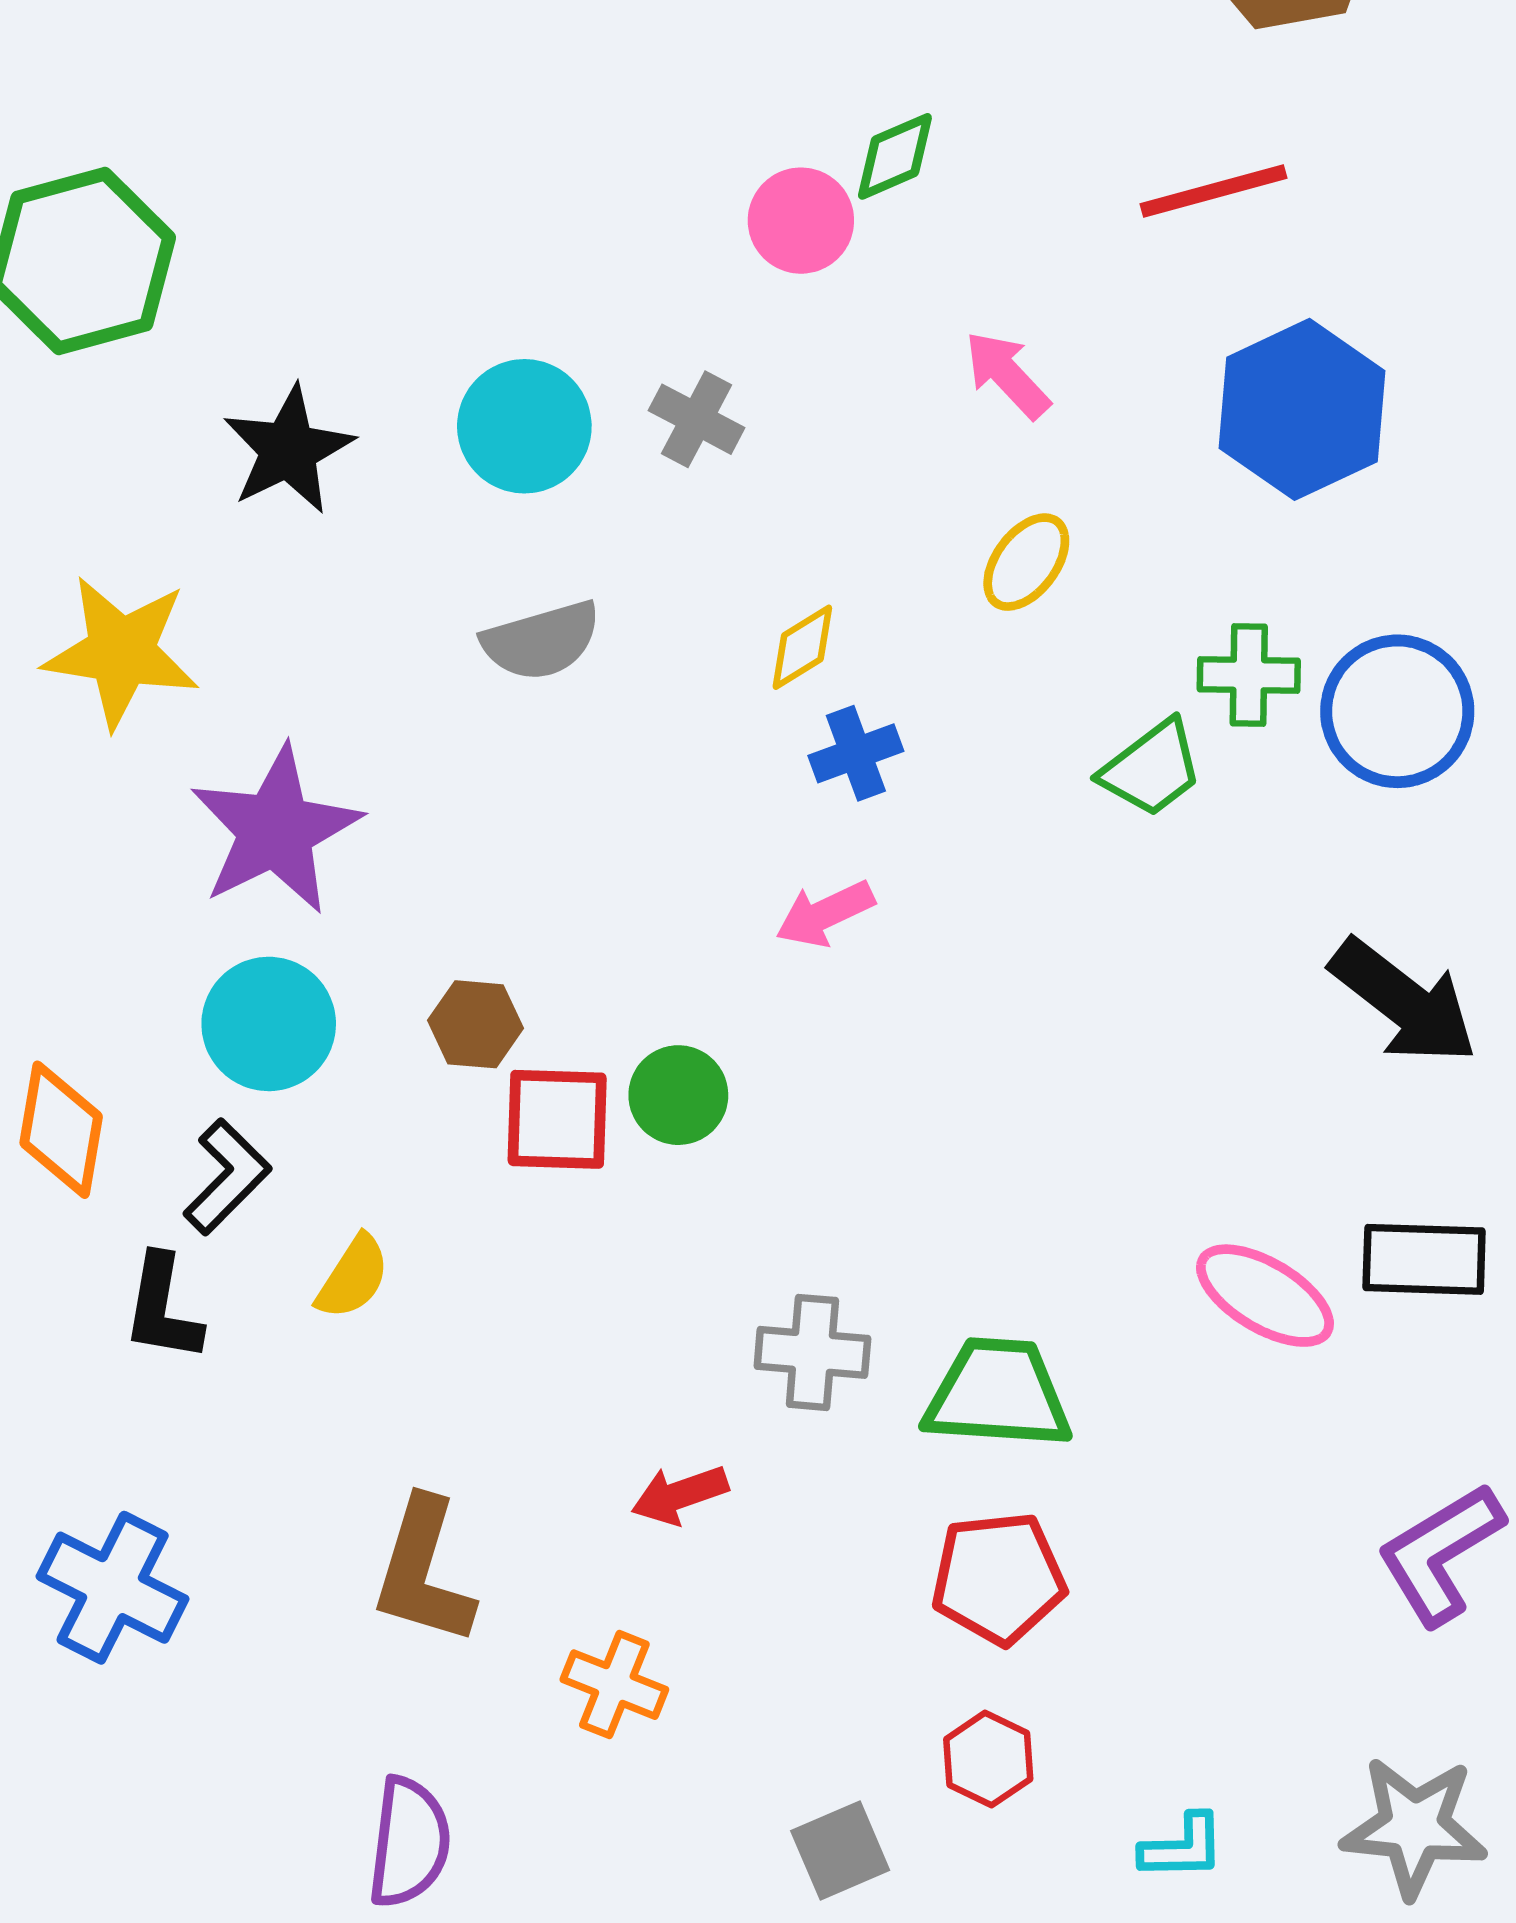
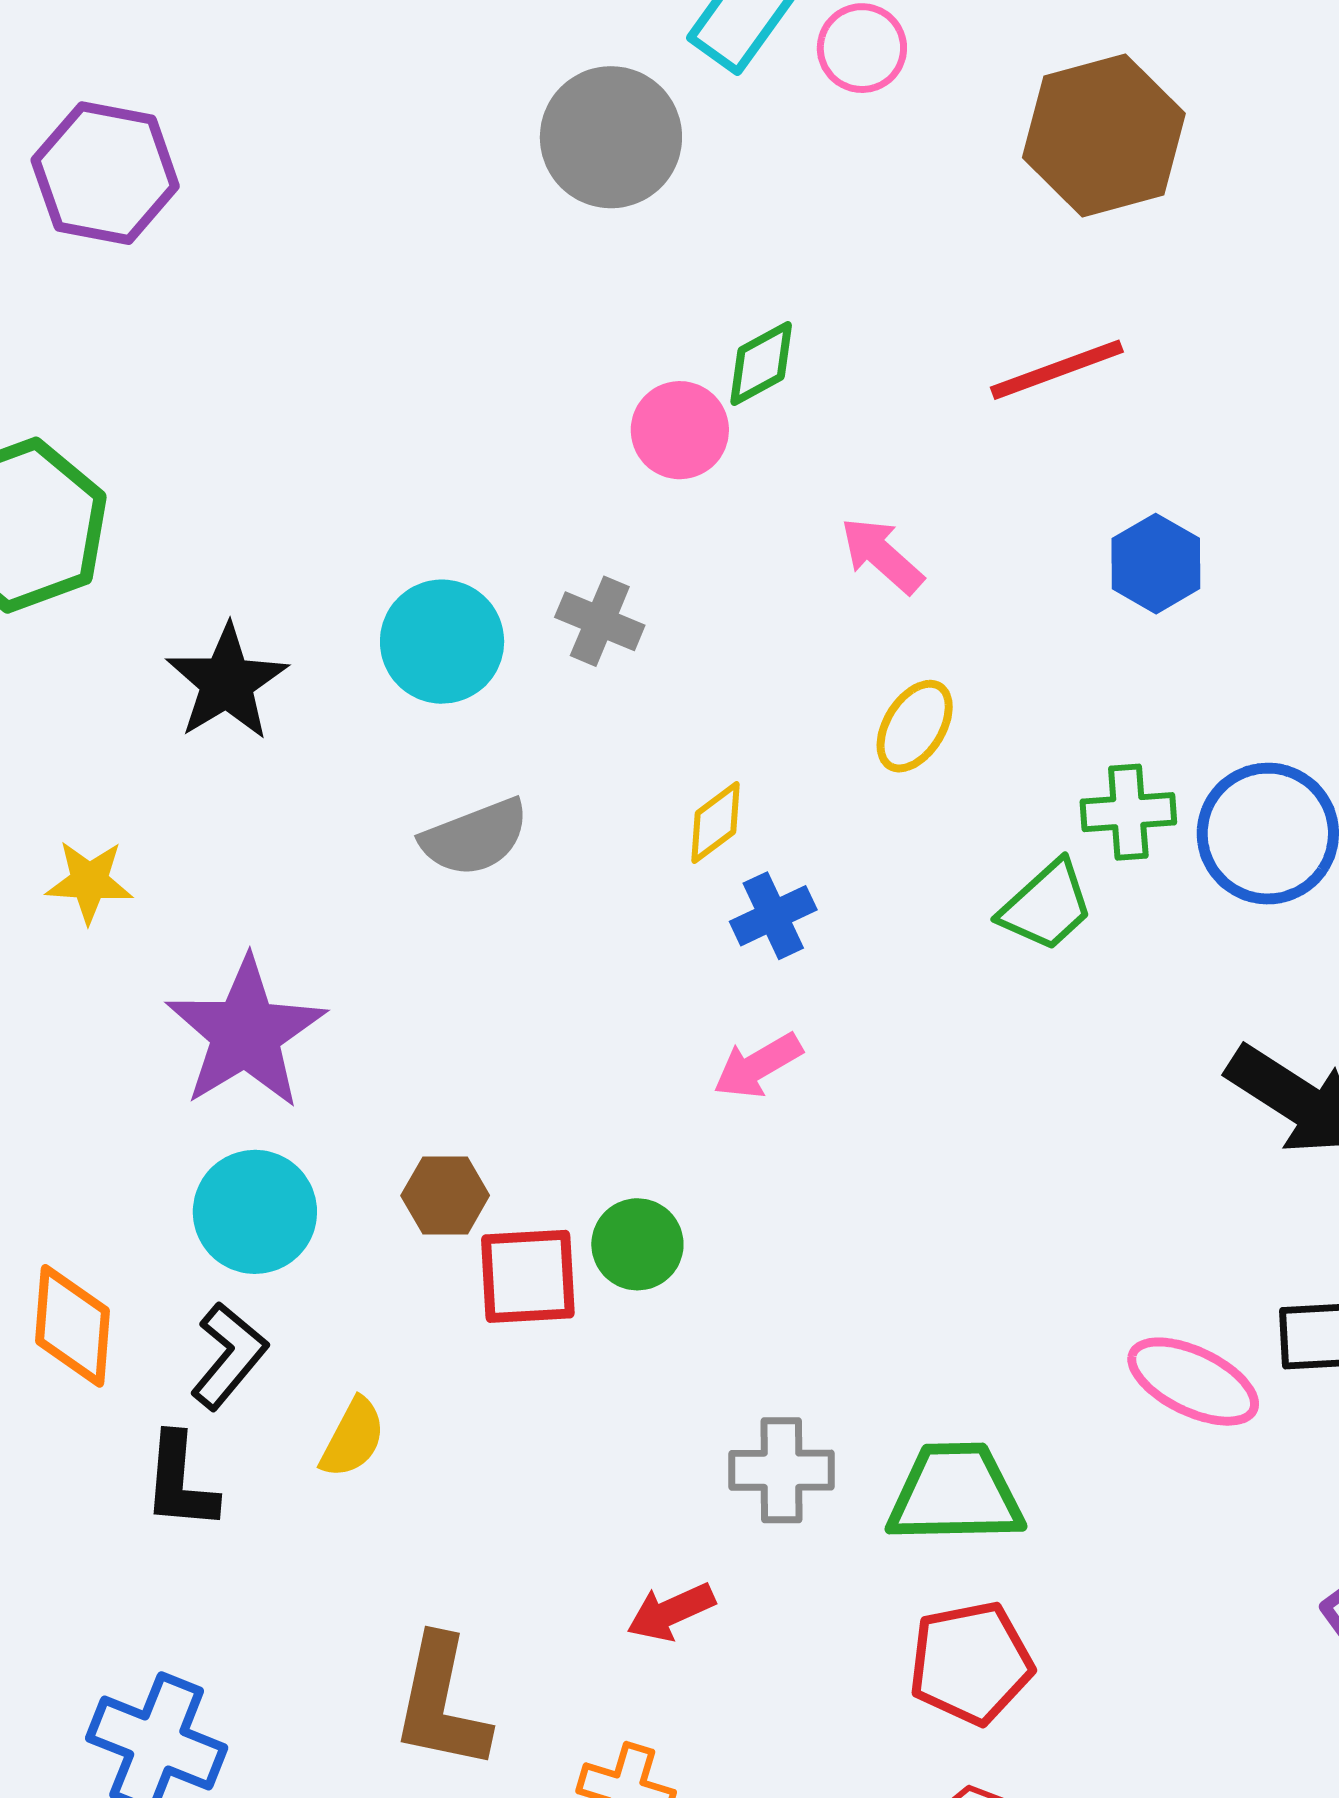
blue hexagon: (1302, 409) -> (1156, 564), size x0.6
yellow star: (121, 652) -> (89, 882), size x0.6

